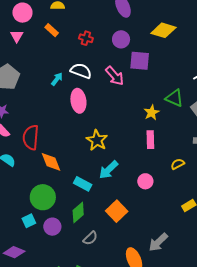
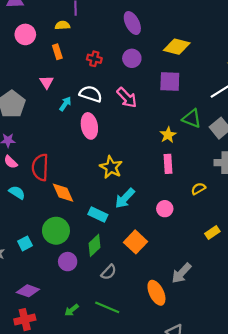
orange rectangle: (52, 30) -> (57, 52), turned 32
pink triangle: (17, 36) -> (46, 82), moved
purple square: (140, 61) -> (170, 81), moved
cyan square: (29, 221) -> (25, 243), moved

